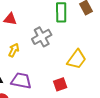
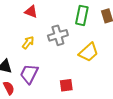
yellow trapezoid: (77, 59) -> (88, 52), moved
purple trapezoid: (21, 81) -> (29, 74), turned -85

